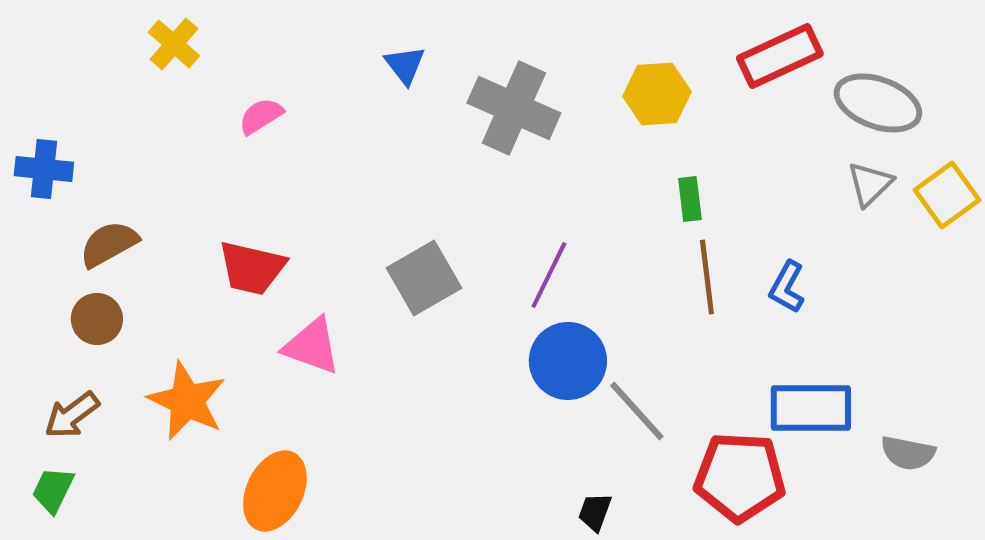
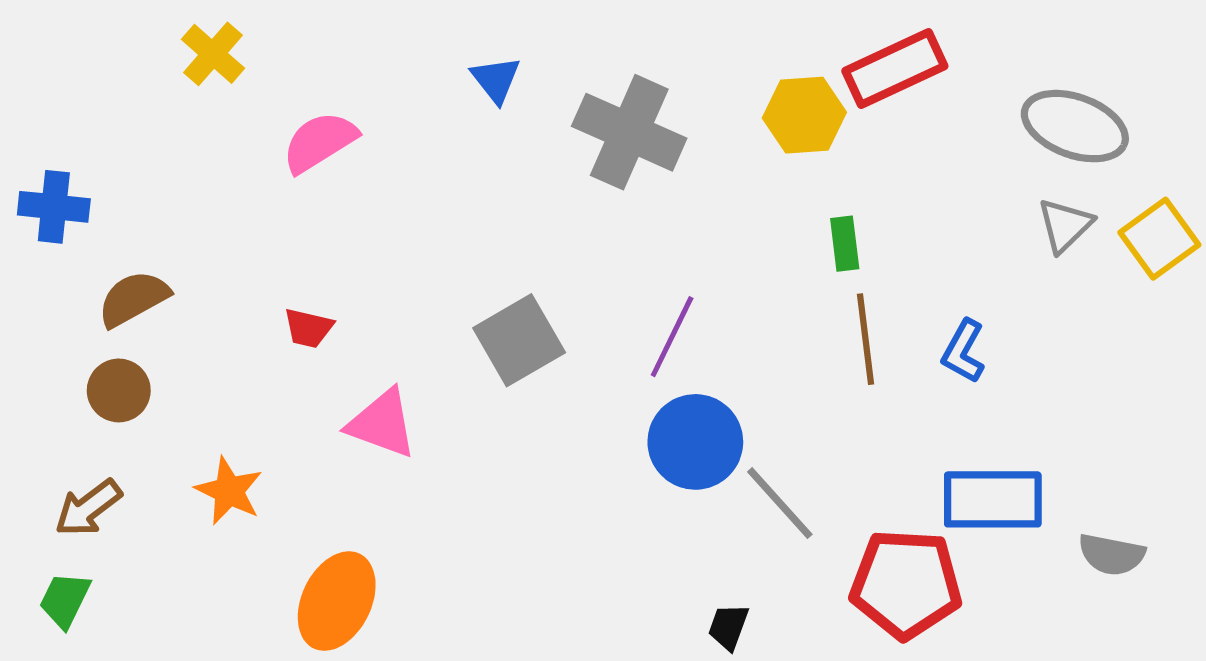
red rectangle: (780, 56) -> (895, 69), moved
pink semicircle: (261, 116) -> (320, 142), size x1.4
red trapezoid: (252, 268) -> (308, 328), size x0.6
orange star: (187, 401) -> (229, 491), size x0.7

